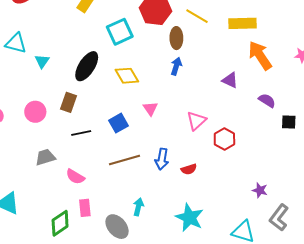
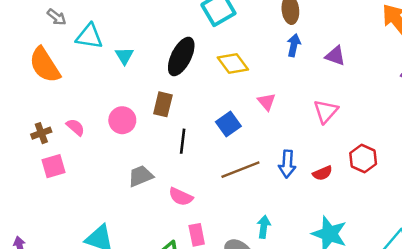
purple triangle: (230, 80) -> (335, 56), moved
black line: (81, 133) -> (183, 141), turned -66
red hexagon: (224, 139) -> (363, 159), moved

